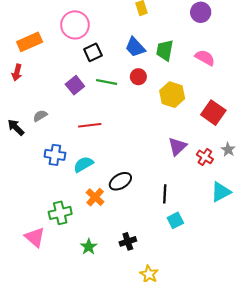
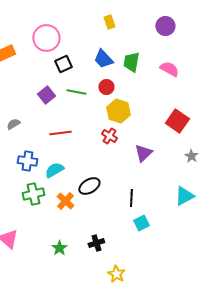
yellow hexagon: (172, 95) -> (118, 111), moved
red cross: (205, 157) -> (109, 136), moved
green cross: (60, 213) -> (33, 194), moved

